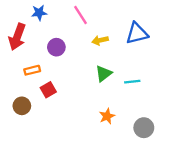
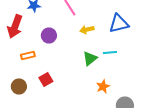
cyan line: (132, 82) -> (110, 52), moved
red square: (48, 90) -> (46, 80), moved
orange star: (107, 116) -> (103, 86), moved

